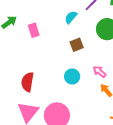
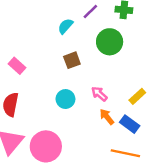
pink rectangle: (34, 30) -> (17, 66), moved, turned -32

